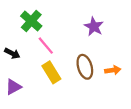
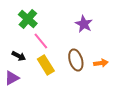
black arrow: (12, 53) -> (19, 56), moved

